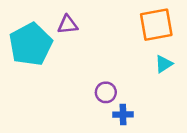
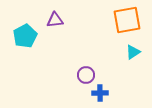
cyan pentagon: (31, 44) -> (25, 36), size x0.7

